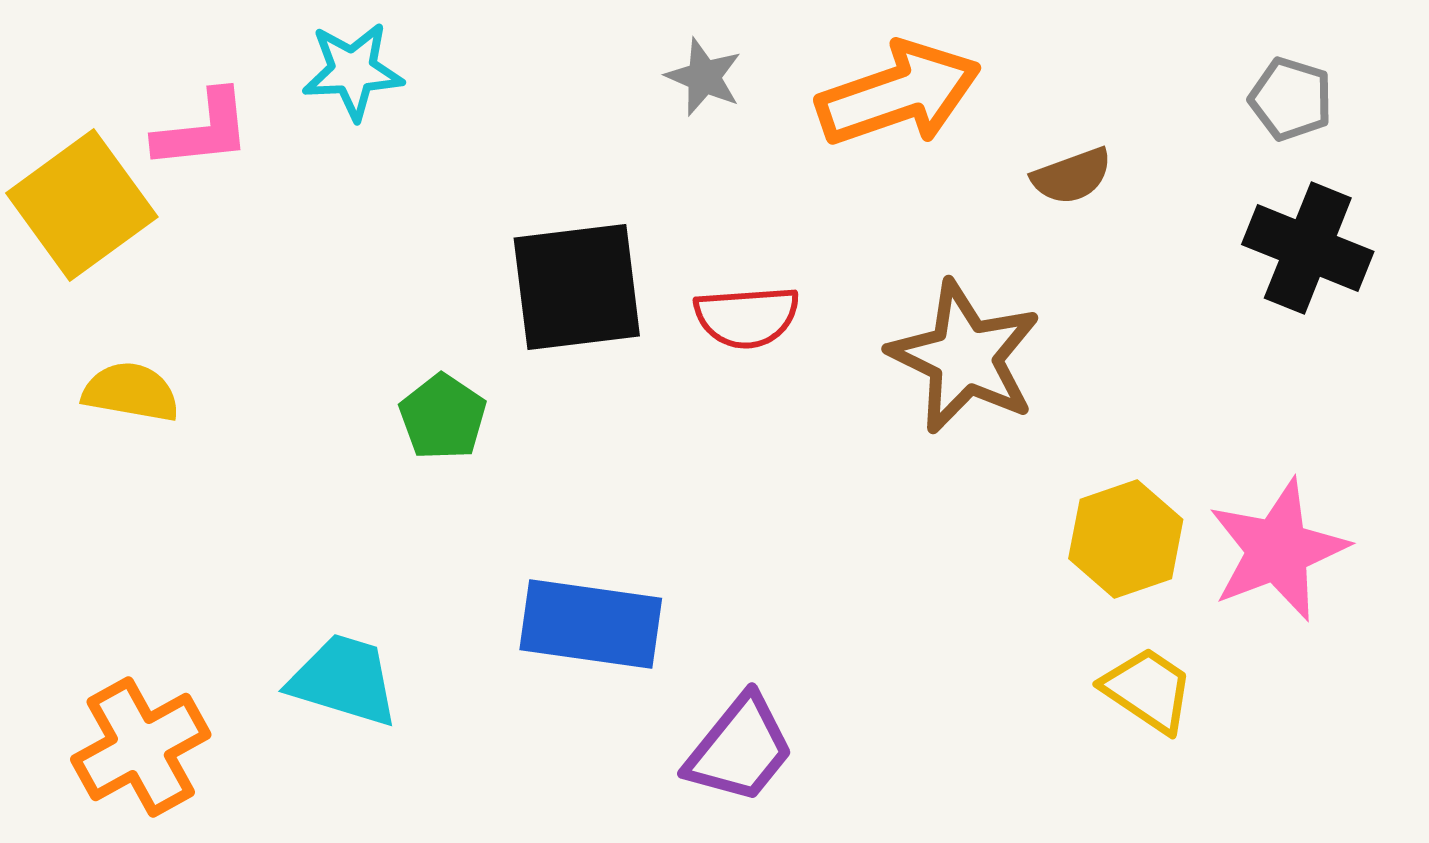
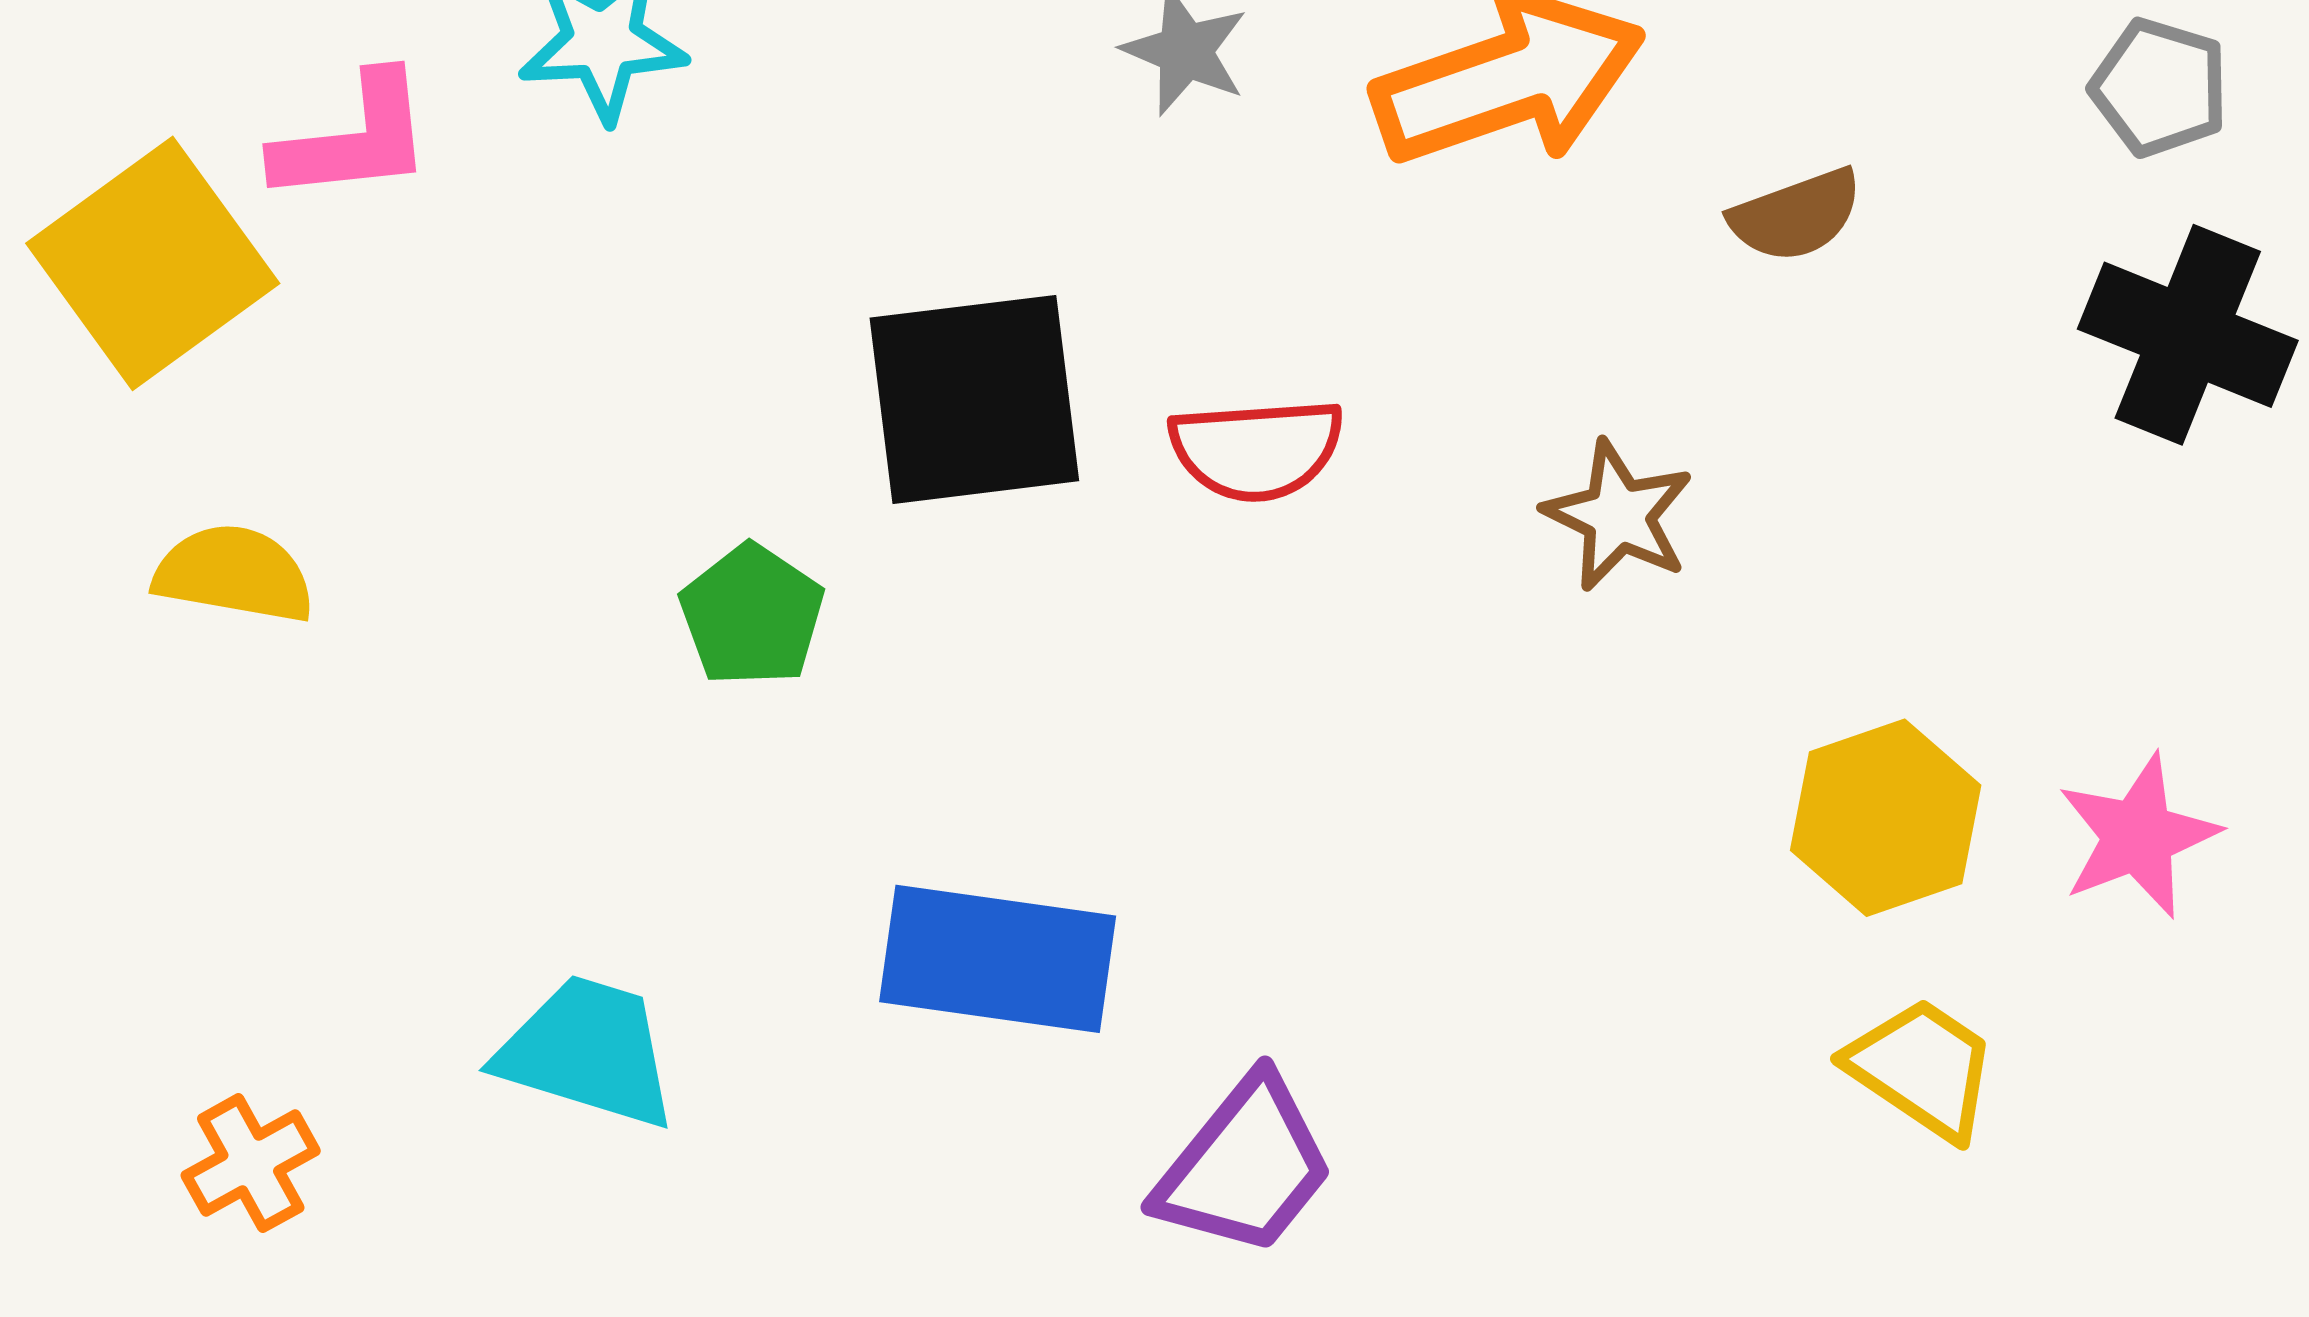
brown star: (965, 357) -> (1618, 516), size x0.6
pink star: (1278, 550) -> (2138, 836), size x0.7
orange cross: (141, 747) -> (251, 1163), size x0.6

